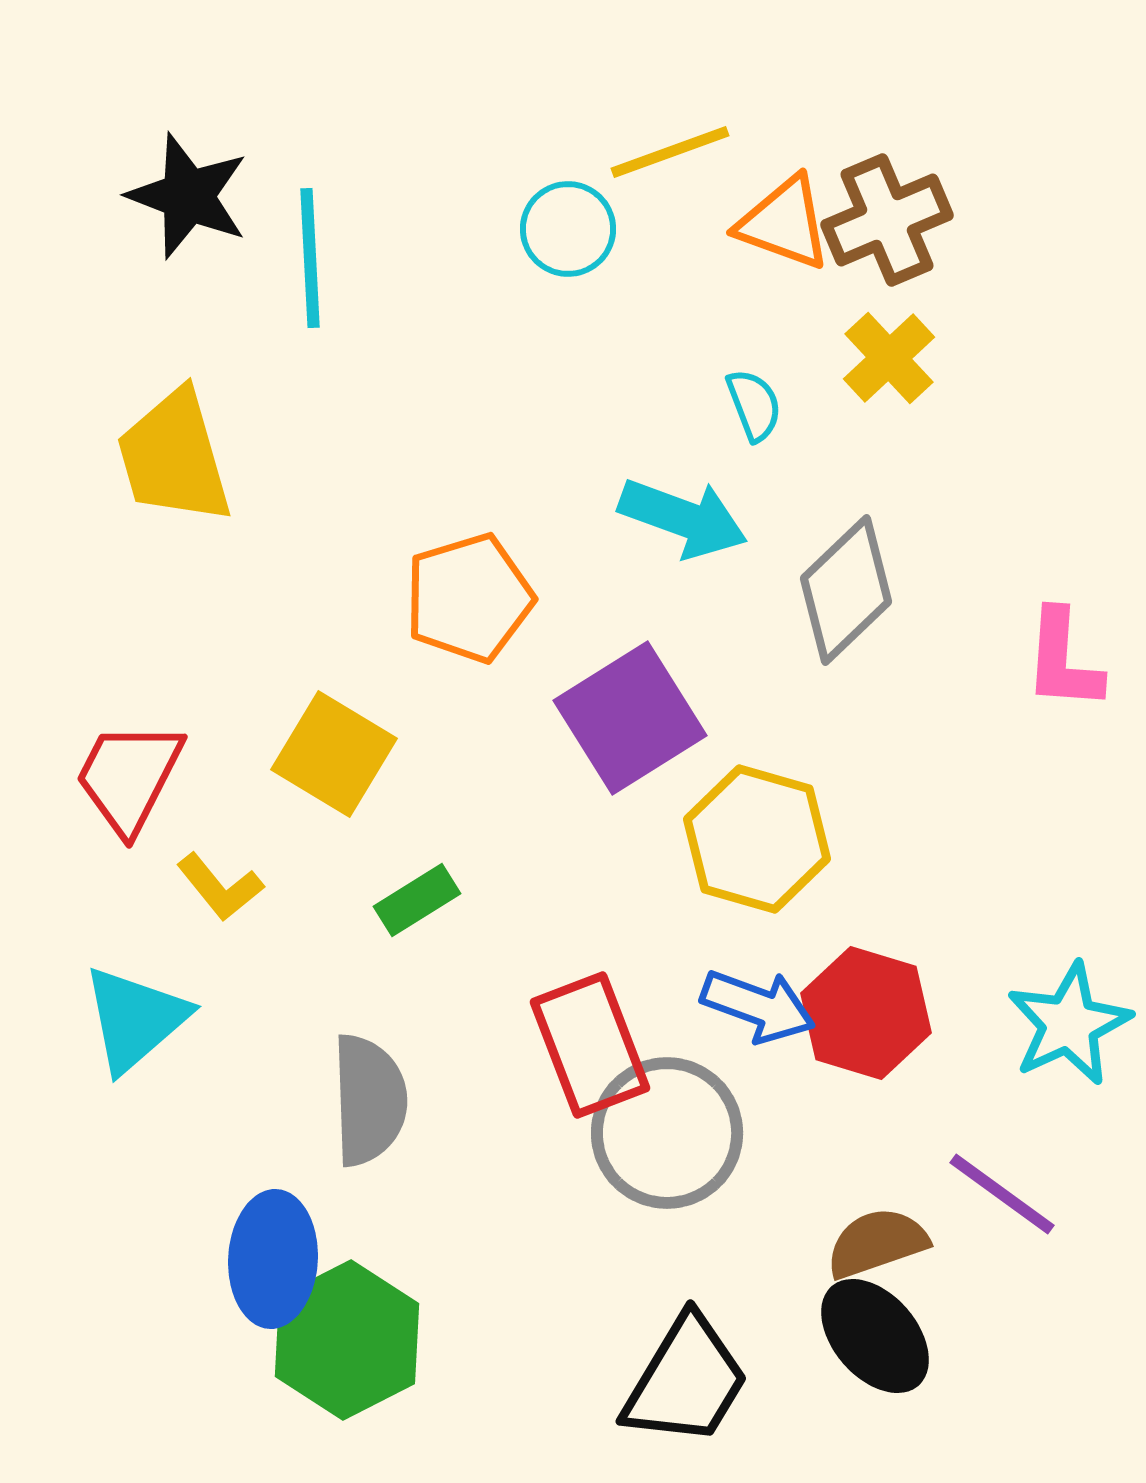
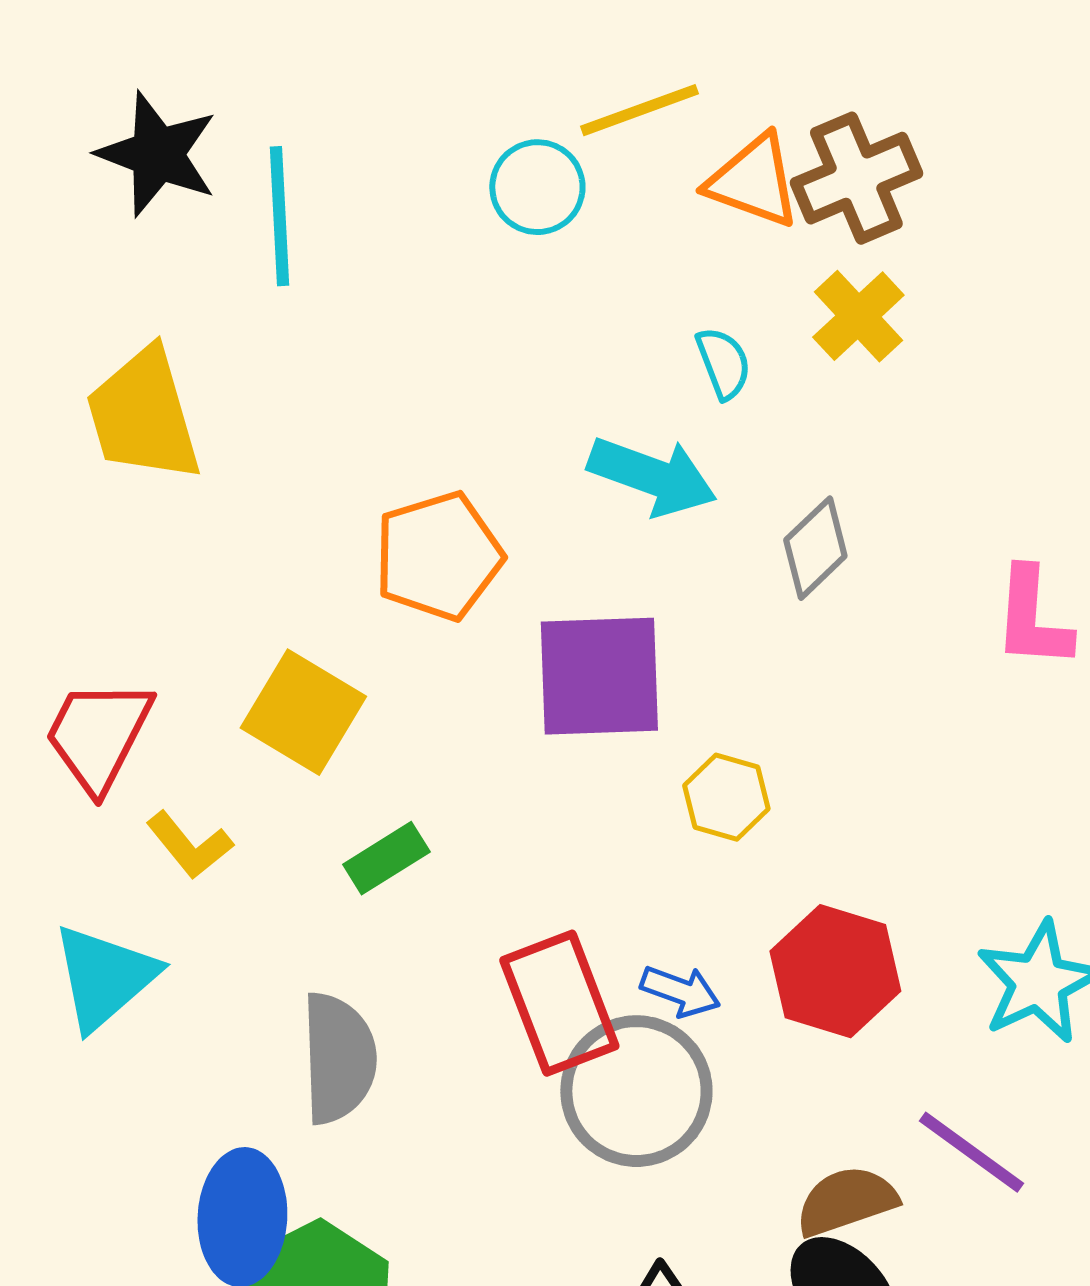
gray diamond: (846, 590) -> (815, 548), size x0.7
purple square: (630, 718) -> (599, 676), turned 30
yellow hexagon: (757, 839) -> (726, 797), size x0.6
blue arrow: (758, 1006) -> (680, 991), moved, size x0.7

